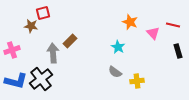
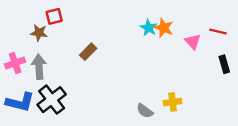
cyan star: (118, 47) -> (149, 28), moved
gray arrow: (53, 53) -> (39, 67), moved
gray semicircle: (115, 72) -> (145, 111), moved

